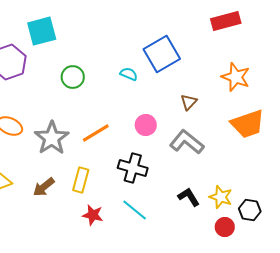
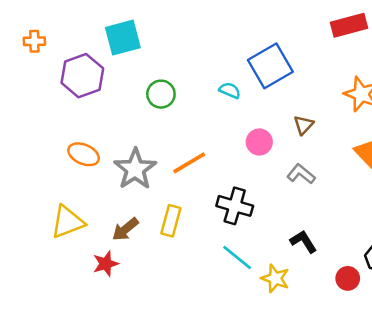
pink circle: (146, 125) -> (259, 142), moved
gray L-shape: (187, 142) -> (301, 174), size x0.7
yellow star: (221, 197) -> (275, 278), moved
red star: (93, 215) -> (106, 264), moved, turned -30

